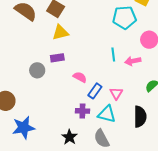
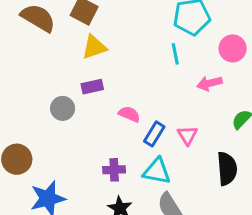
cyan line: (113, 54) -> (175, 54), moved
purple cross: (82, 111) -> (114, 170), moved
cyan triangle: (107, 114) -> (157, 171), moved

